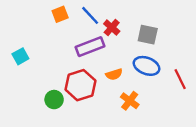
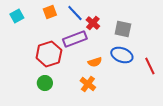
cyan square: (20, 56) -> (17, 16), moved
red hexagon: (80, 85) -> (49, 54), moved
orange cross: (130, 101) -> (88, 84), moved

